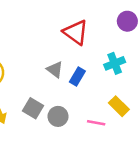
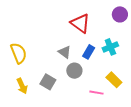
blue rectangle: (77, 77) -> (89, 52), moved
gray circle: (58, 116) -> (74, 71), moved

